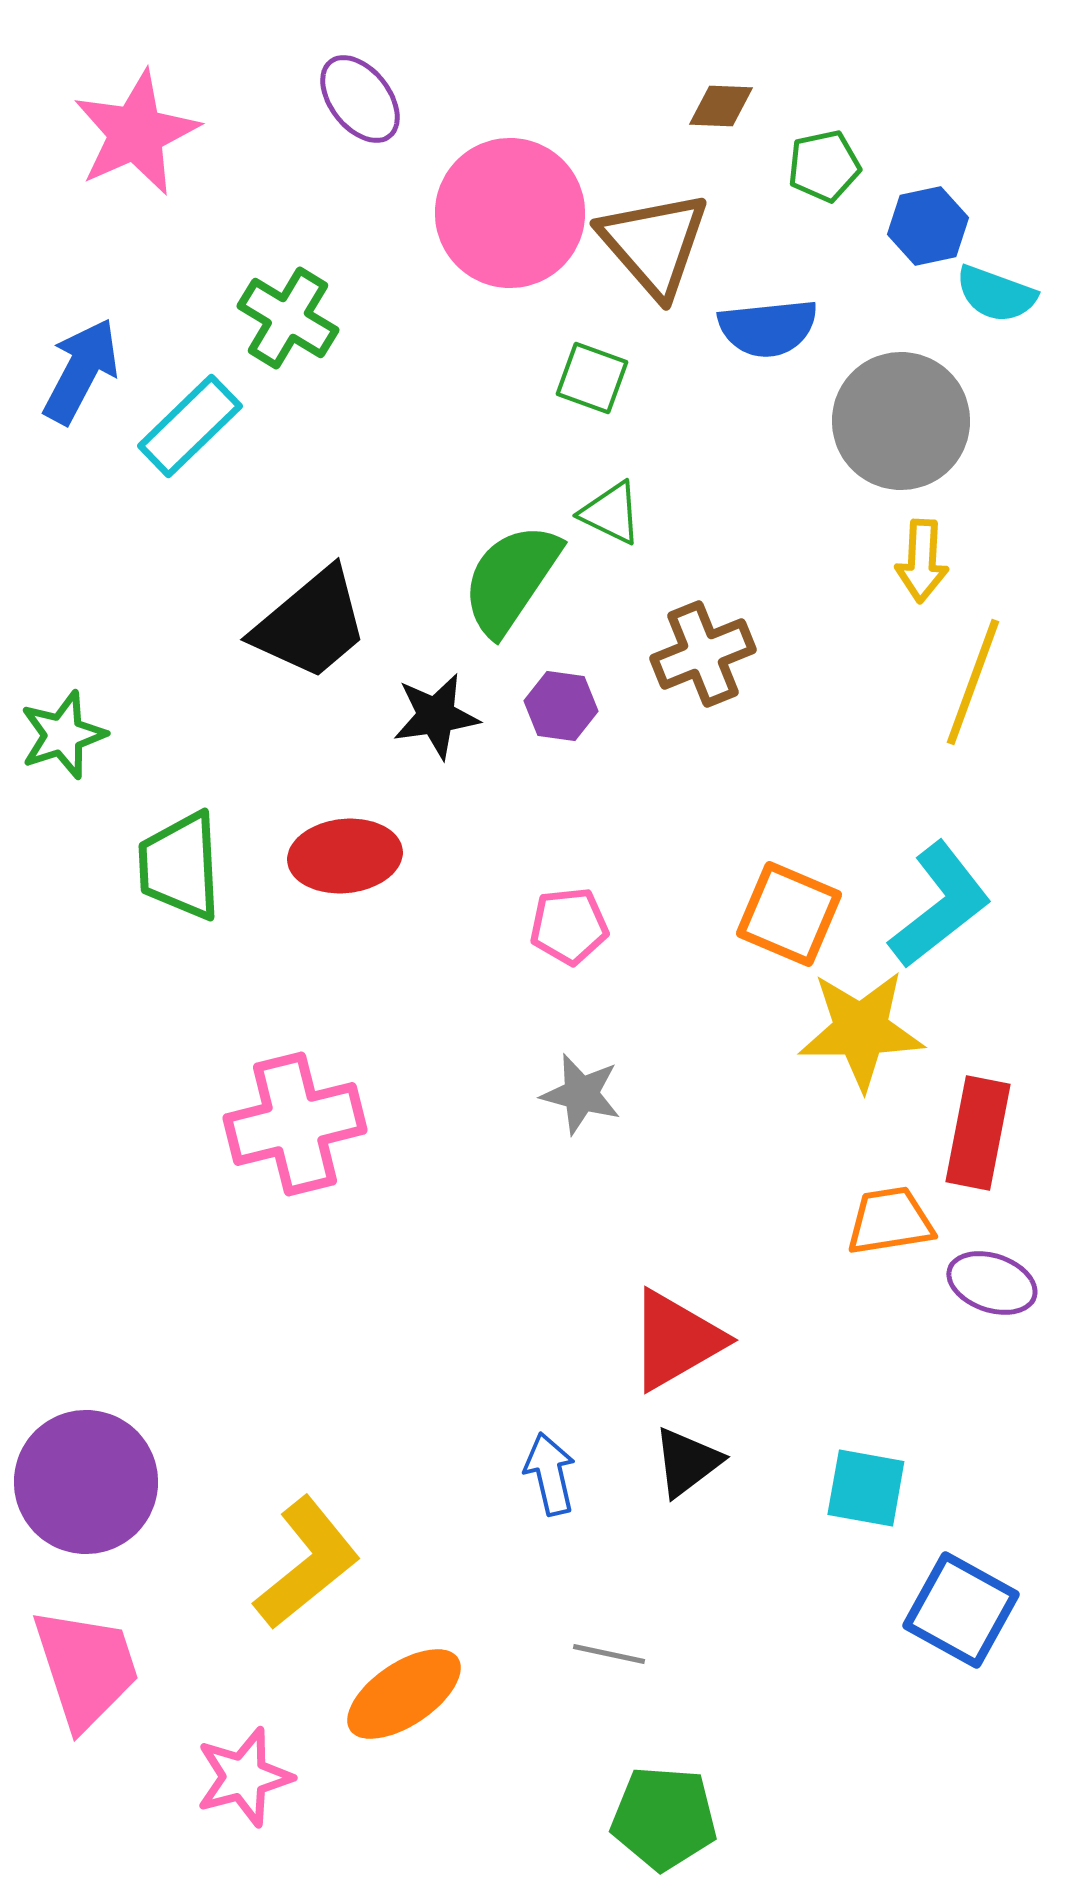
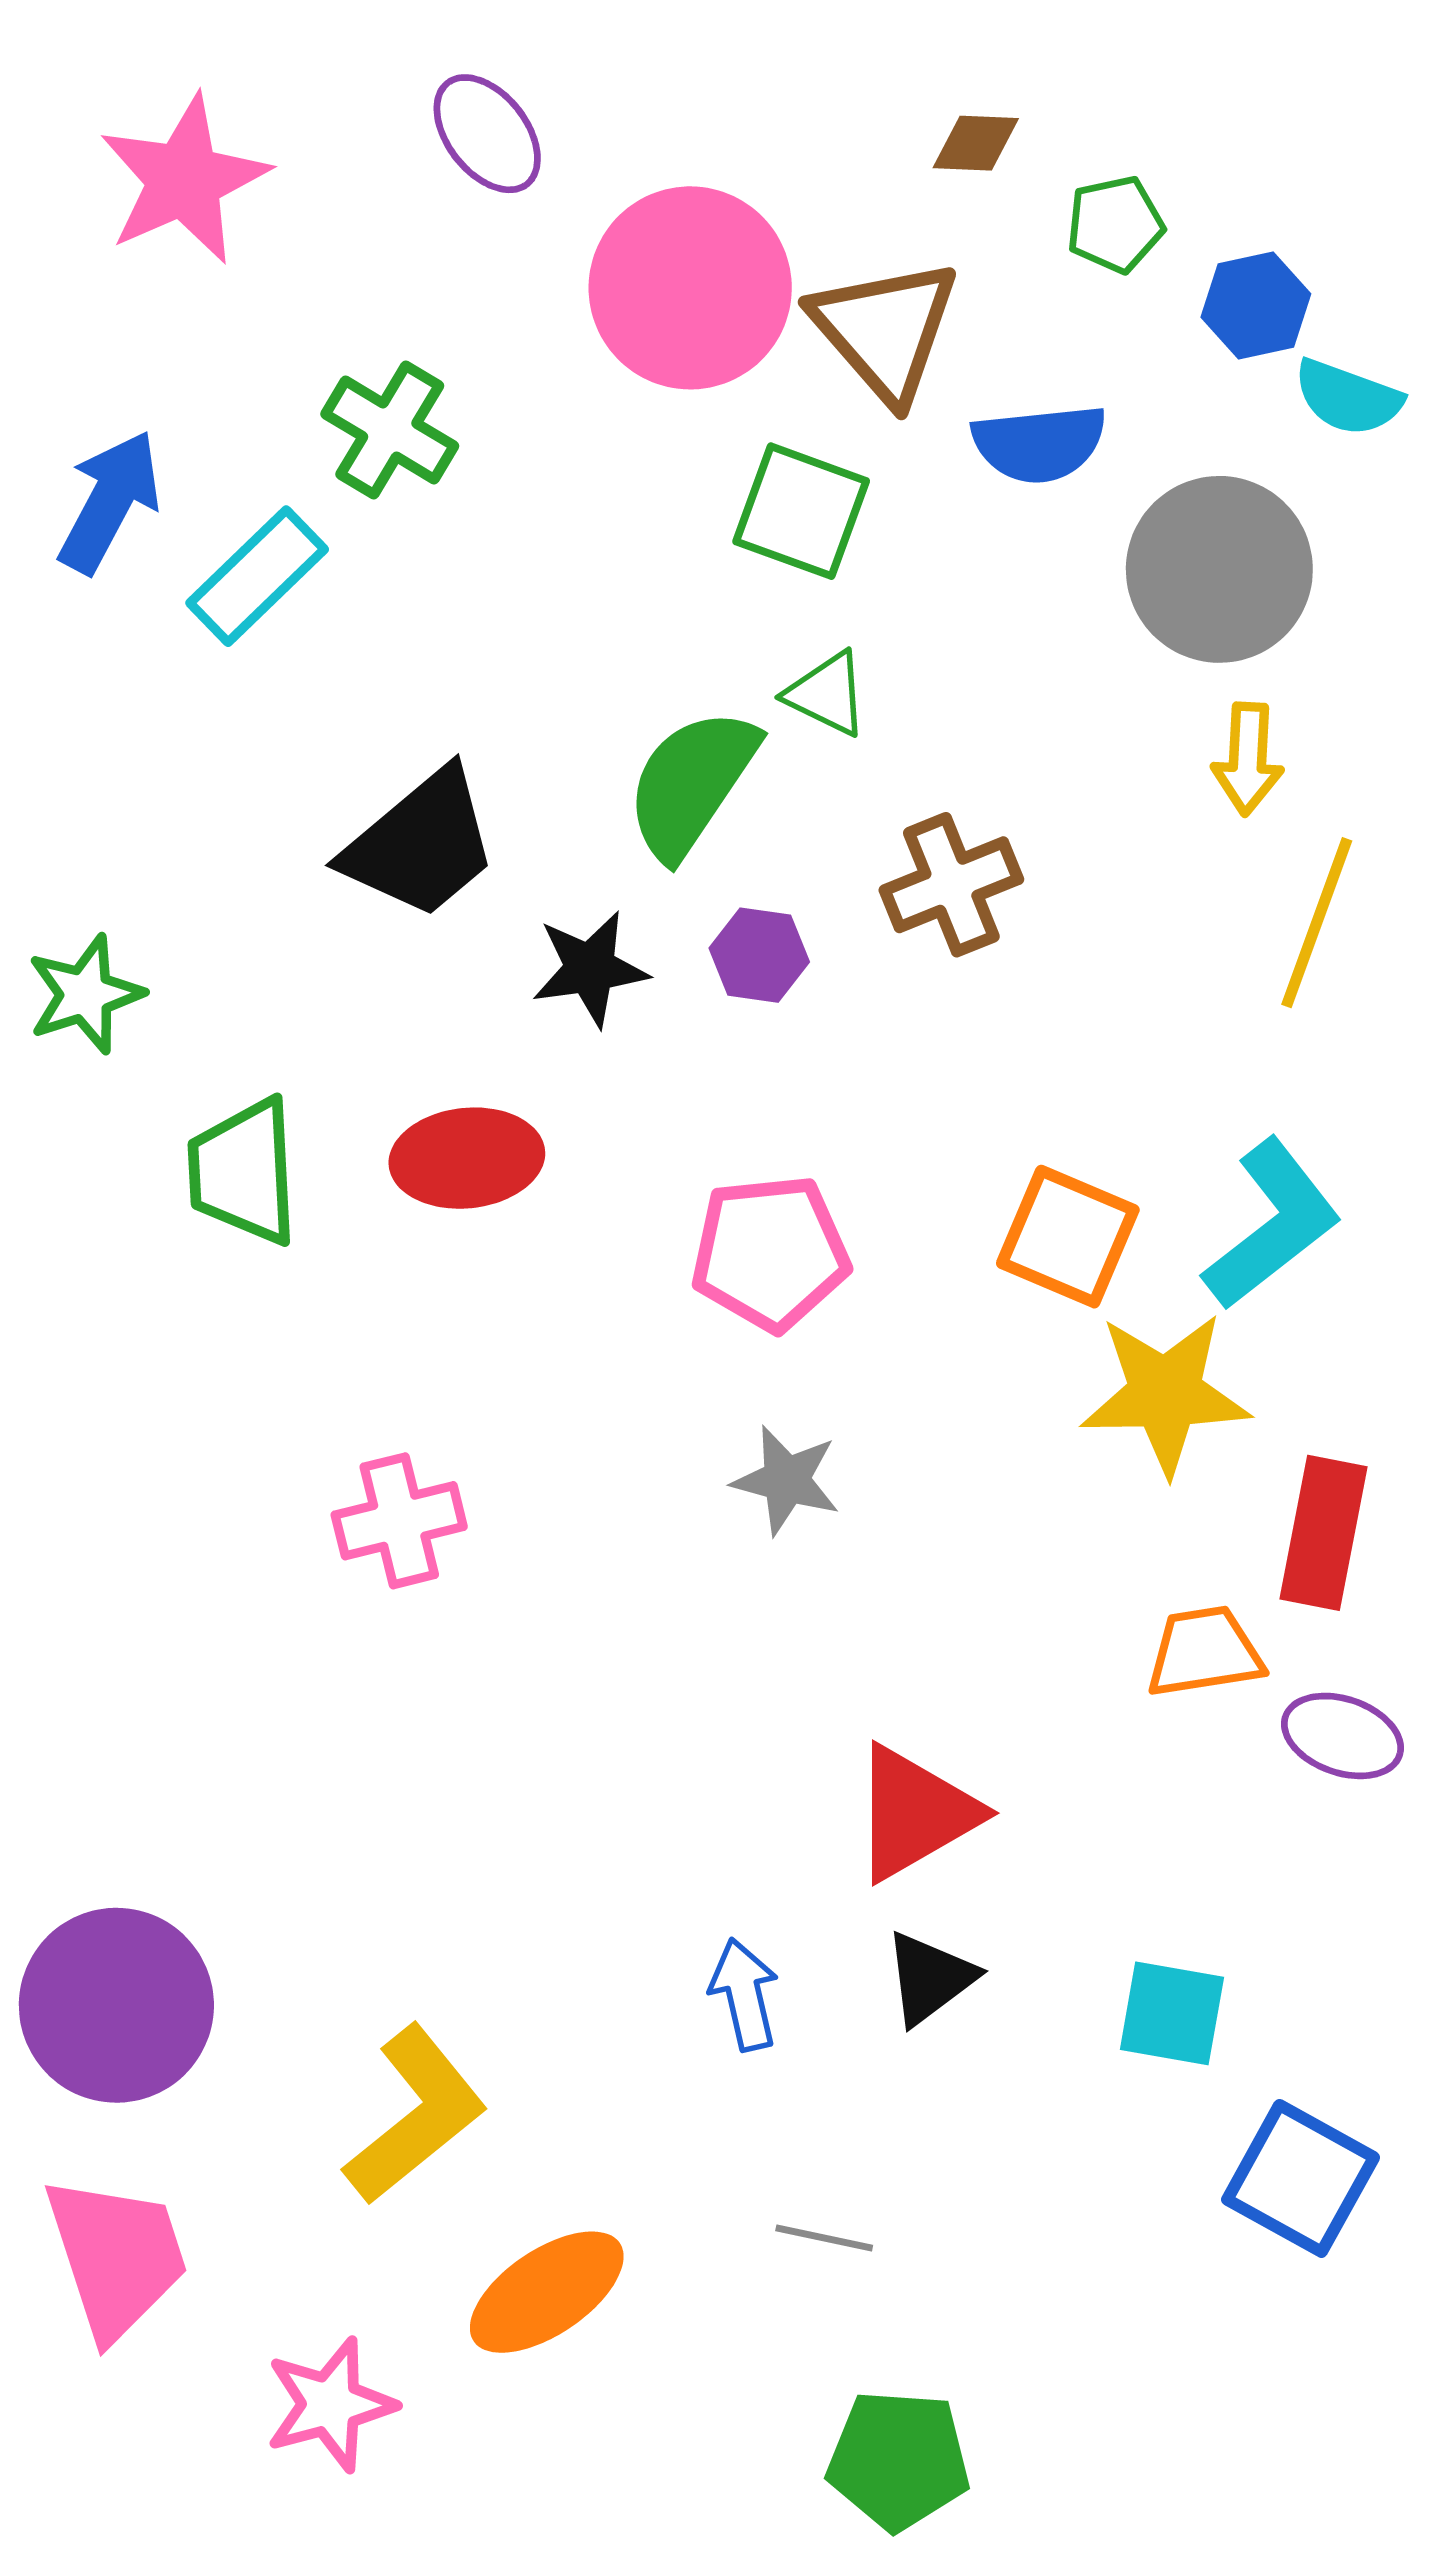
green square: (592, 378) -> (801, 511), size x1.4
pink pentagon: (569, 926) -> (770, 1253), size x1.5
pink cross: (295, 1124) -> (399, 1521), size x0.7

